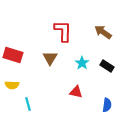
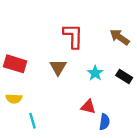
blue semicircle: (107, 105) -> (104, 122), moved

